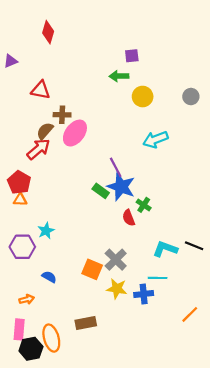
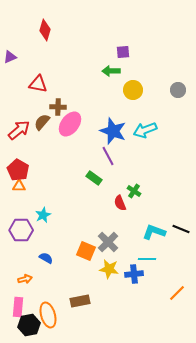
red arrow: (38, 149) -> (19, 130), moved
blue star: (121, 187) -> (113, 131), moved

